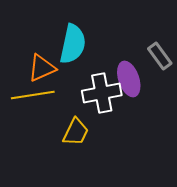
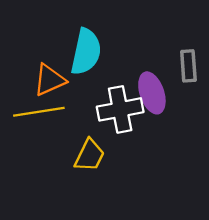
gray rectangle: (160, 56) -> (188, 66), turned 32

